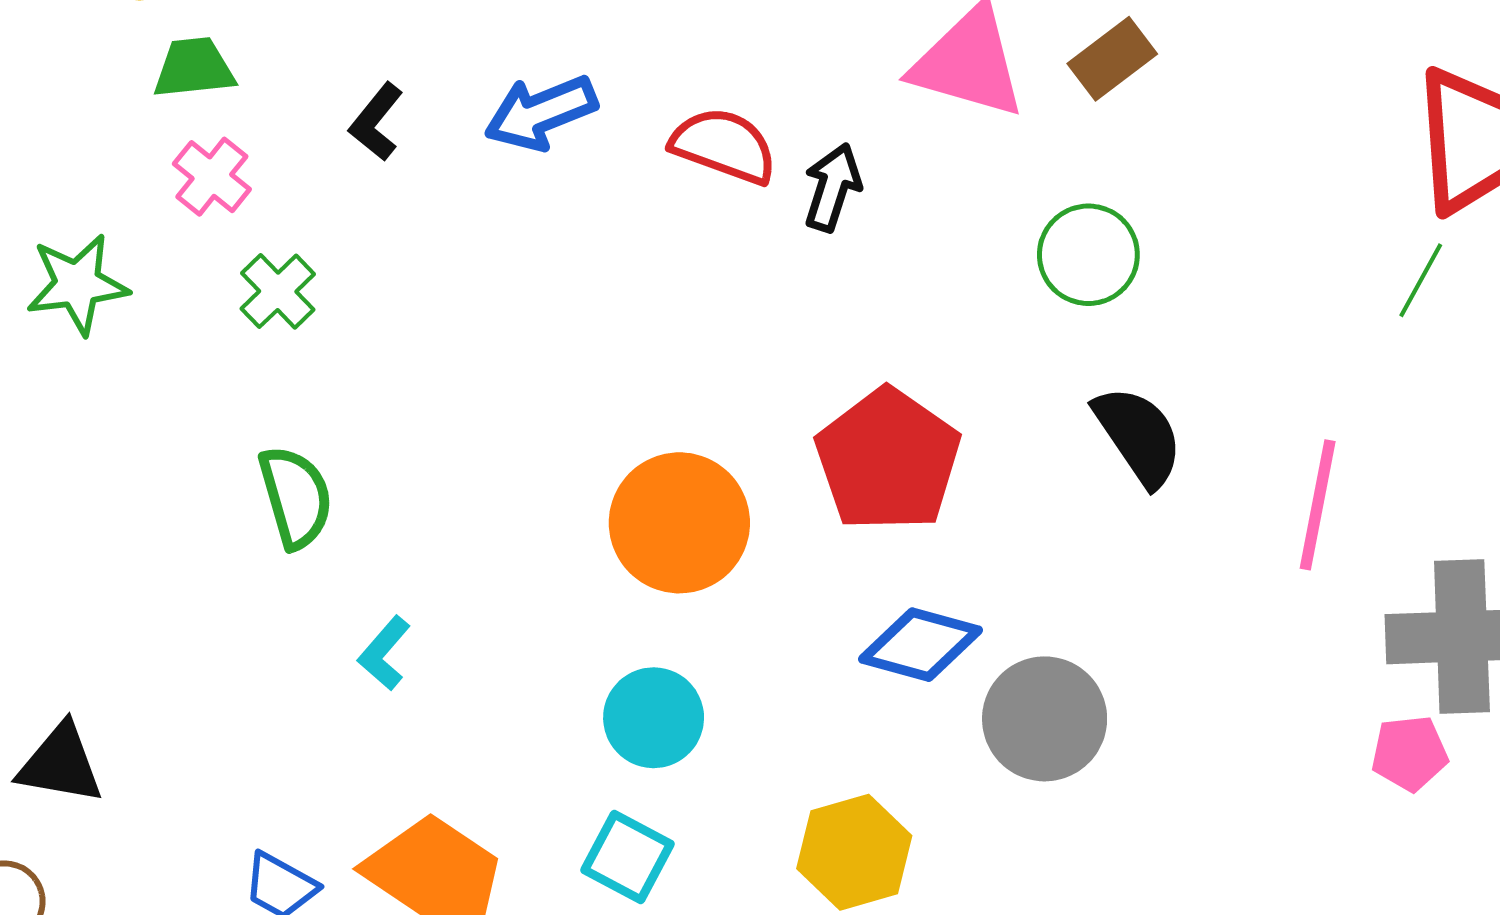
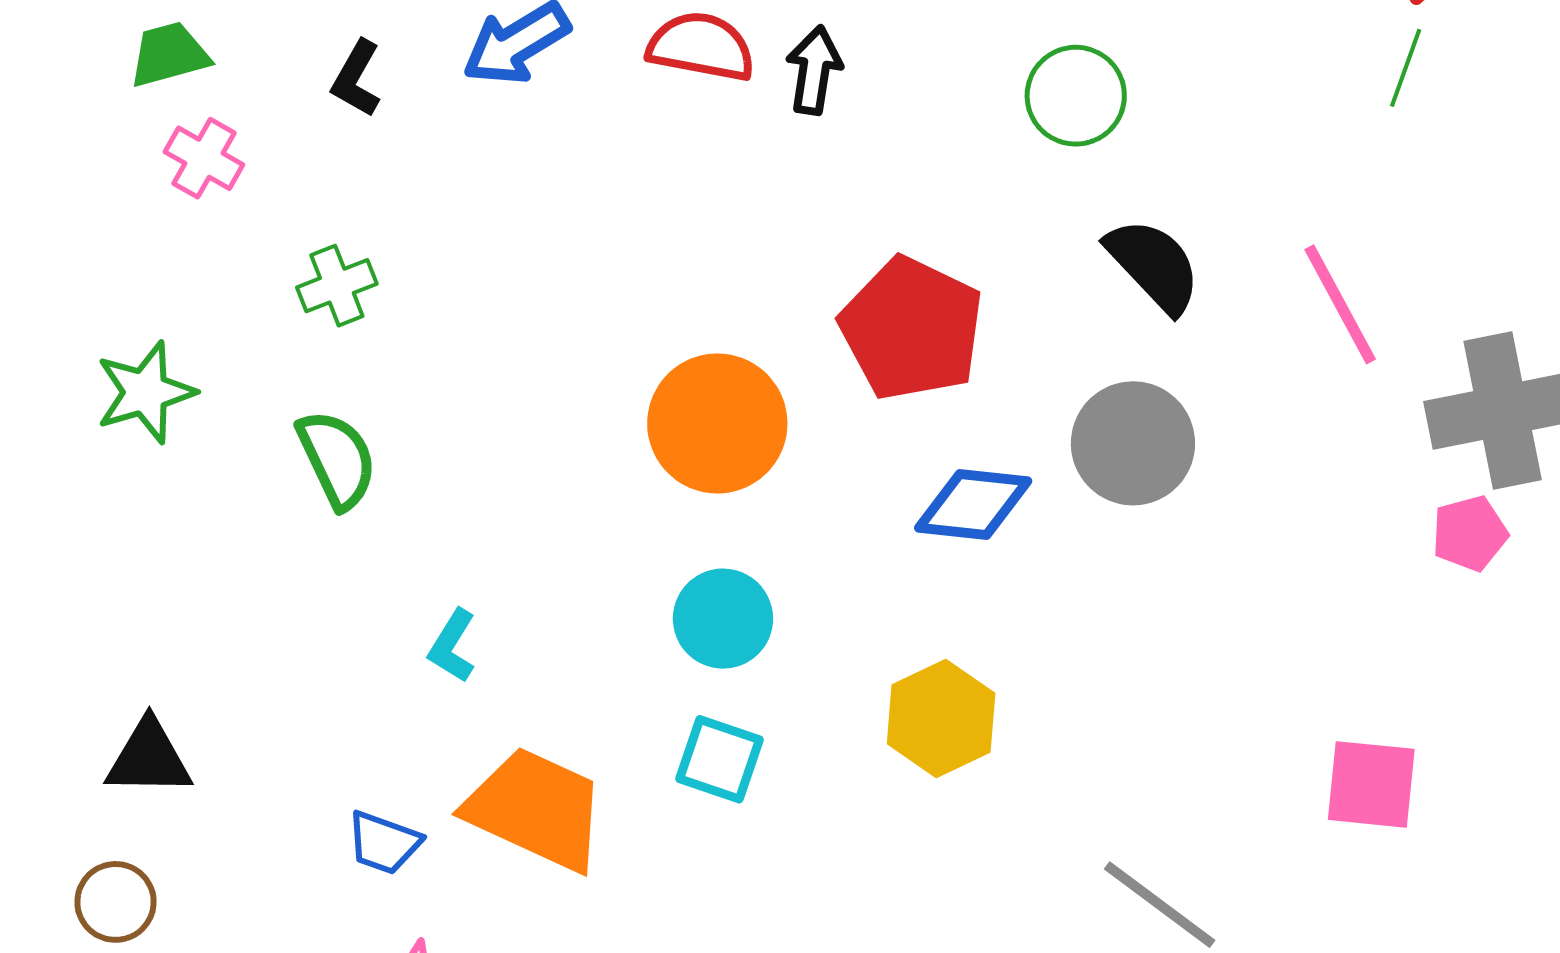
green star: (77, 284) -> (145, 392), moved
green cross: (278, 291) -> (337, 286), moved, turned 32
pink line: (1318, 505) -> (1340, 304), turned -30
cyan L-shape: (384, 653) -> (452, 646), moved
gray circle: (1045, 719) -> (1133, 443), moved

